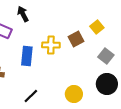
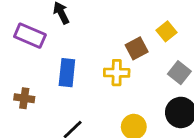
yellow cross: (51, 45) -> (117, 73), moved

